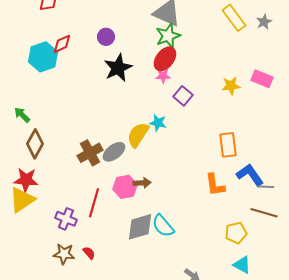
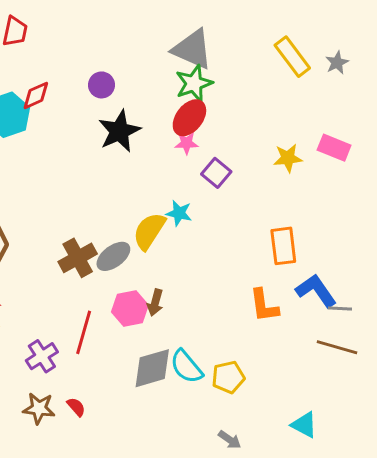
brown arrow: (142, 183) -> (155, 303), turned 108
purple cross: (66, 219) -> (42, 356), turned 35
yellow pentagon: (236, 233) -> (228, 377), moved

